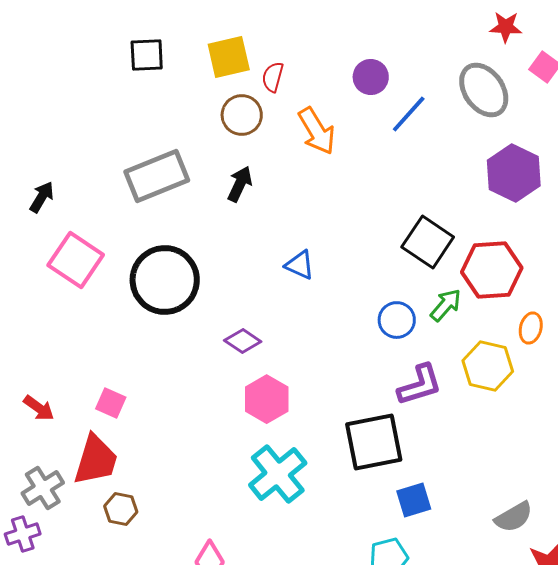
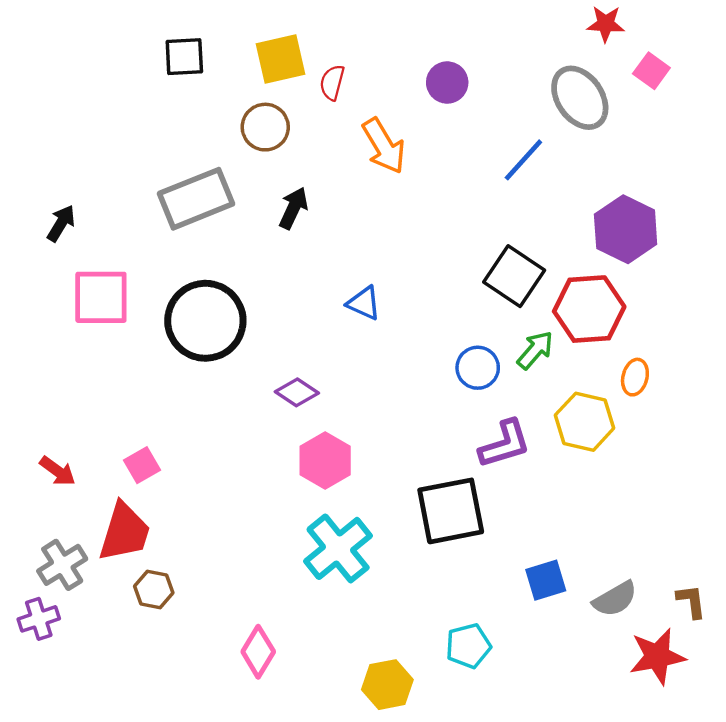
blue line: (409, 114) -> (523, 160), moved
brown circle: (242, 115) -> (265, 127), moved
purple hexagon: (514, 173) -> (626, 229), moved
pink square: (76, 260) -> (101, 297), turned -34
pink square: (111, 403) -> (142, 465), turned 36
blue square: (414, 500) -> (546, 580), moved

